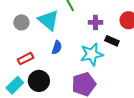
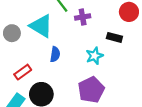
purple cross: (95, 22) -> (83, 17), moved
cyan star: (92, 54) -> (94, 56), size x0.7

